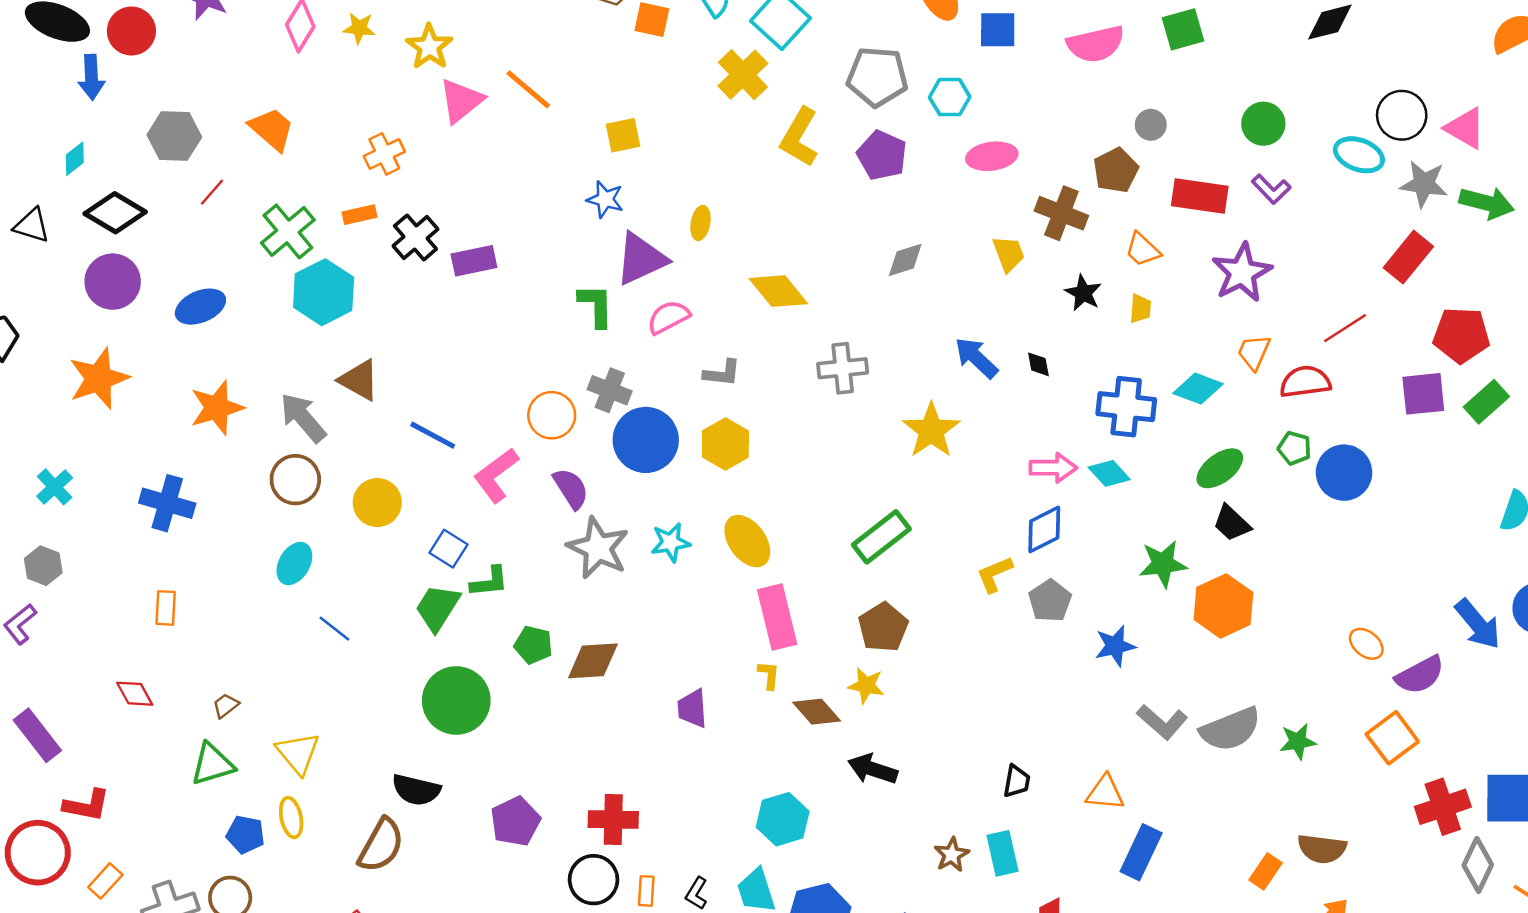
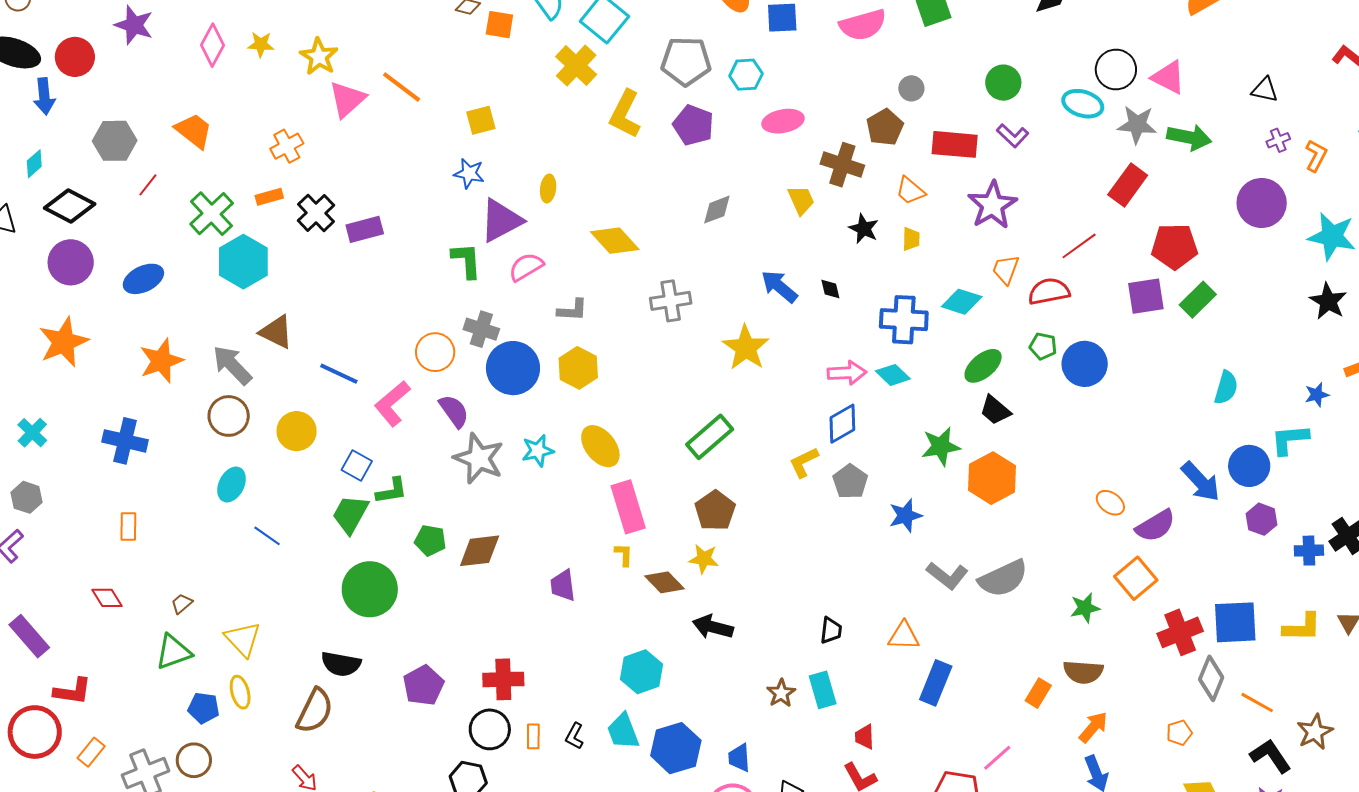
green star: (1298, 741) -> (1085, 608), moved

